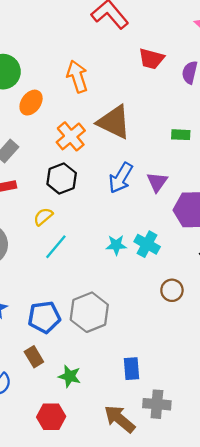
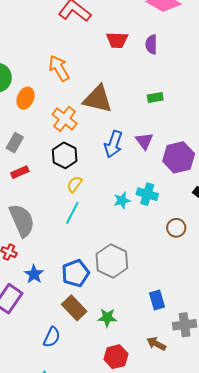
yellow semicircle: (43, 217) -> (75, 184), moved
brown rectangle: (34, 357) -> (74, 308), size x1.4
red hexagon: (51, 417) -> (116, 357), moved
brown arrow: (120, 419) -> (156, 344), size x0.7

